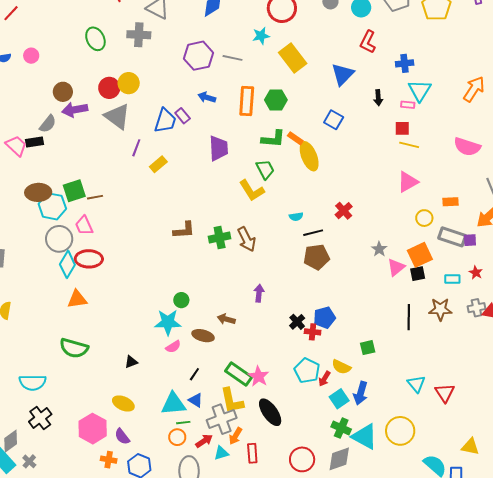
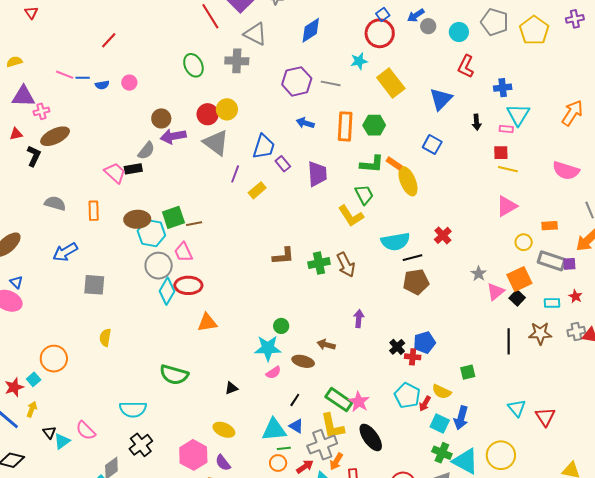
purple rectangle: (183, 116) -> (283, 164), moved
cyan semicircle: (296, 217) -> (395, 242), size x2.0
black square: (418, 274) -> (517, 298), turned -35
orange triangle: (77, 299) -> (207, 323), moved
cyan square: (339, 399) -> (440, 424), turned -30

